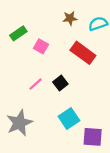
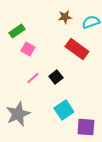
pink square: (41, 46) -> (28, 49), moved

